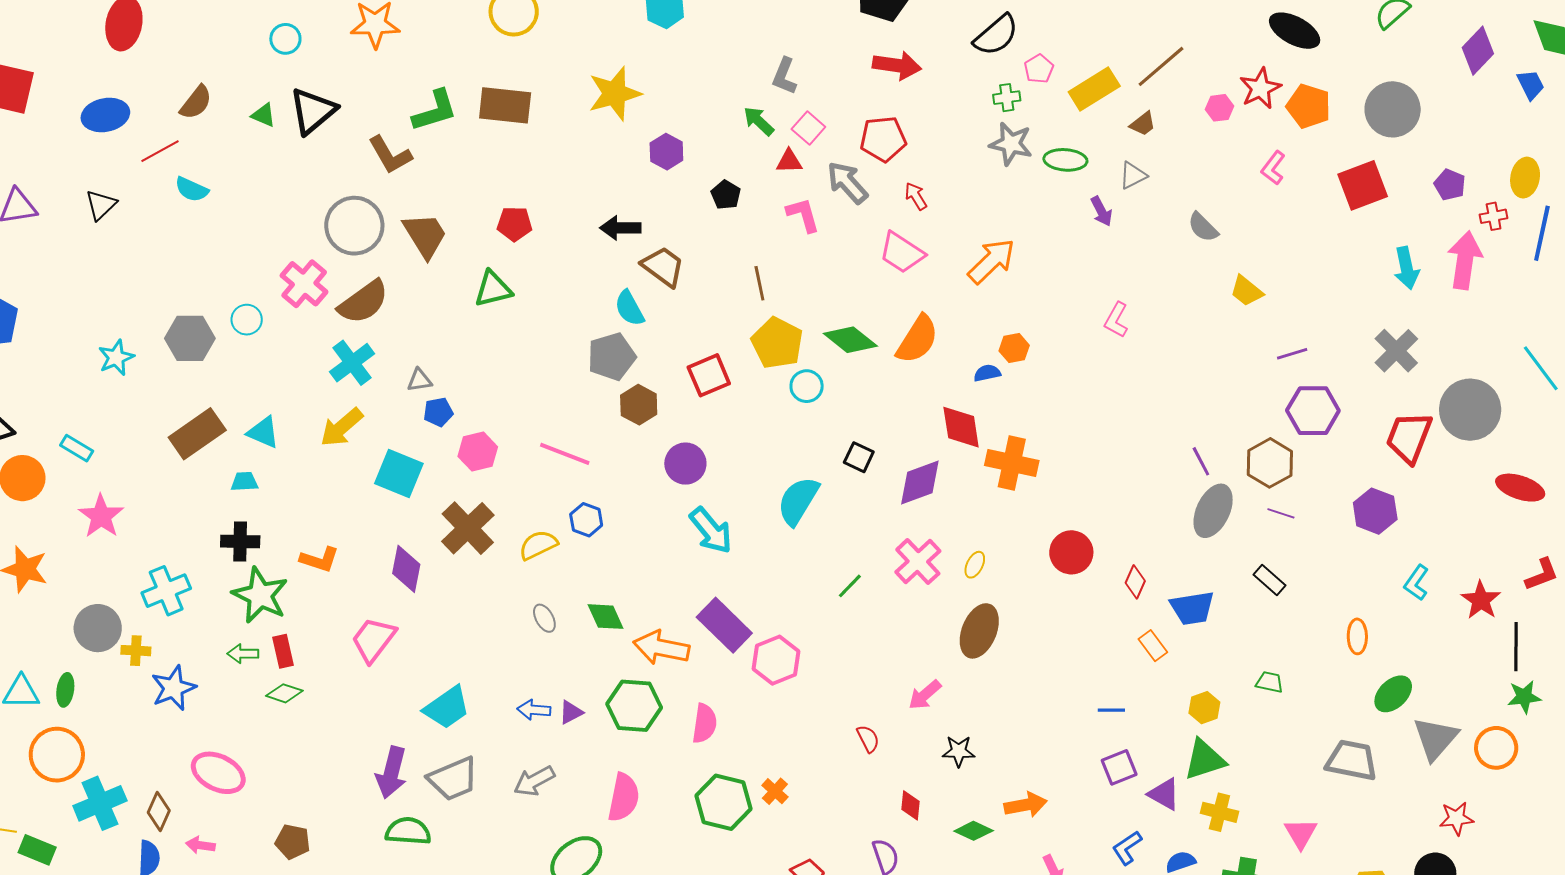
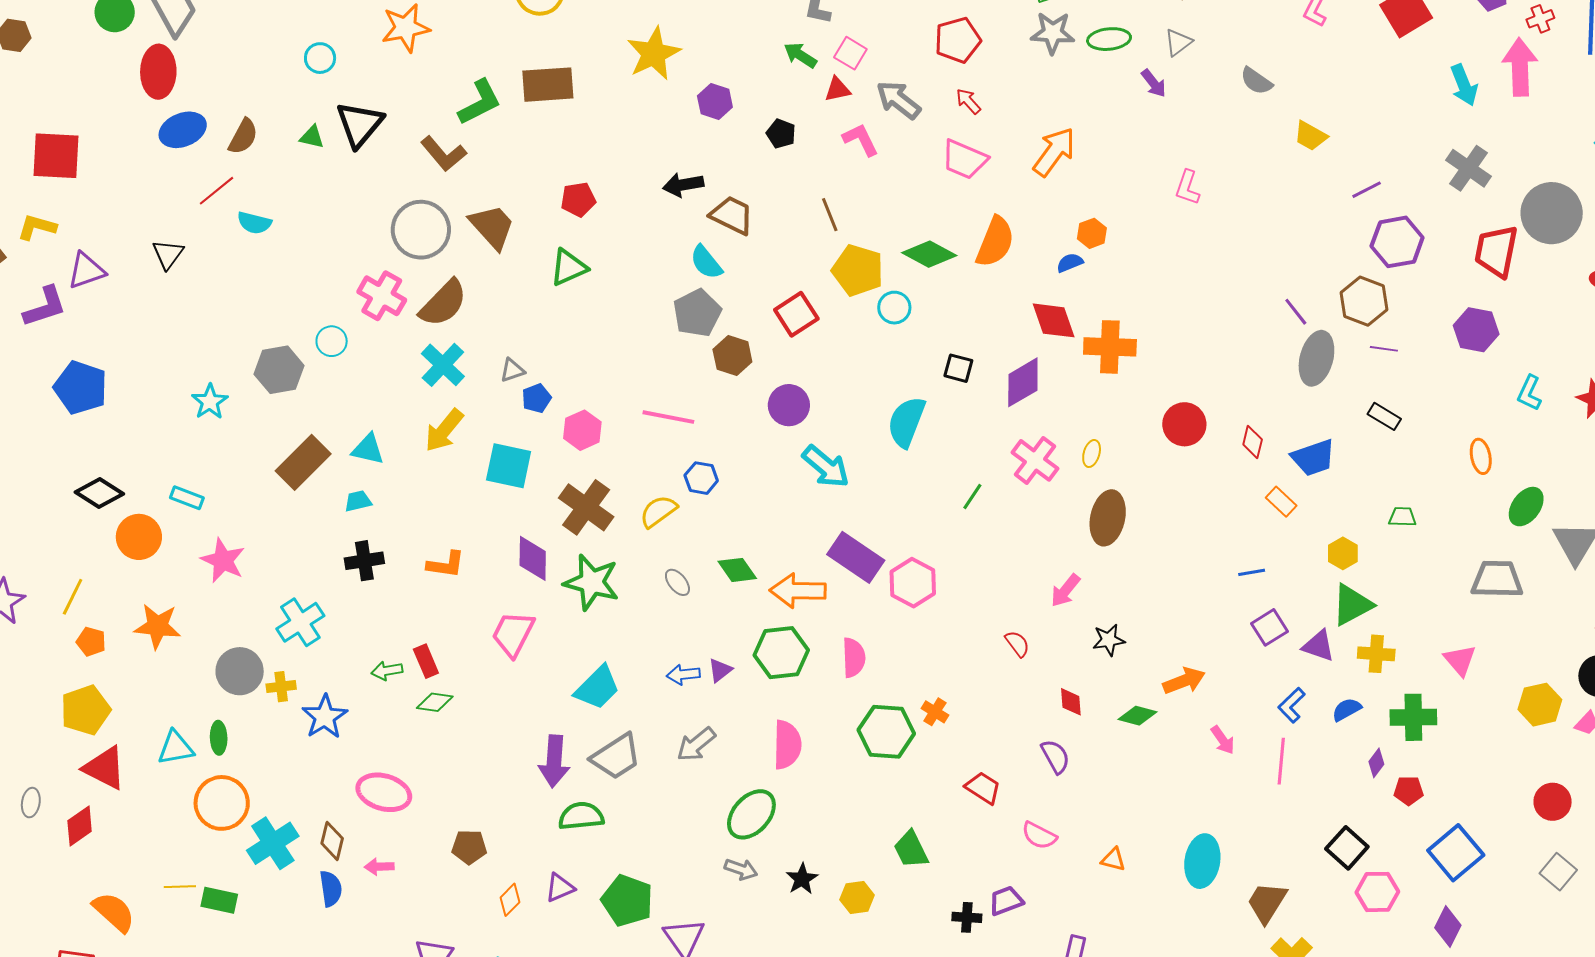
blue ellipse: (105, 115) -> (183, 130), moved
red pentagon: (883, 139) -> (958, 40), moved
green star: (260, 595) -> (592, 582), moved

